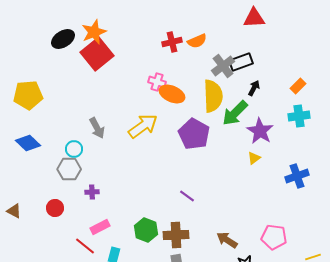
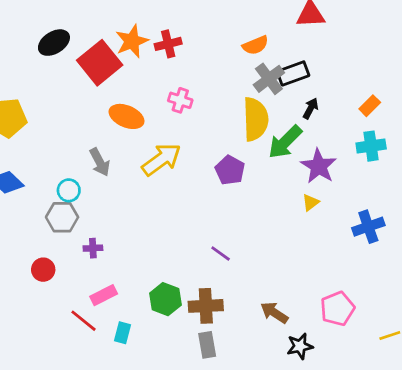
orange star: (94, 32) -> (132, 41), moved
orange semicircle: (197, 41) -> (255, 45), moved
red cross: (172, 42) -> (168, 44), moved
orange ellipse: (172, 94) -> (126, 116), moved
purple pentagon: (194, 134) -> (230, 170), size x0.7
pink pentagon: (274, 237) -> (337, 309), turned -30

